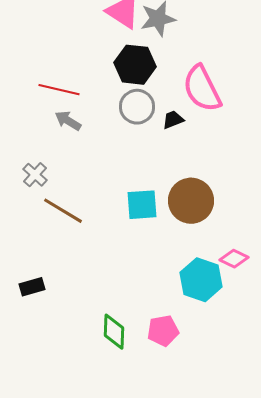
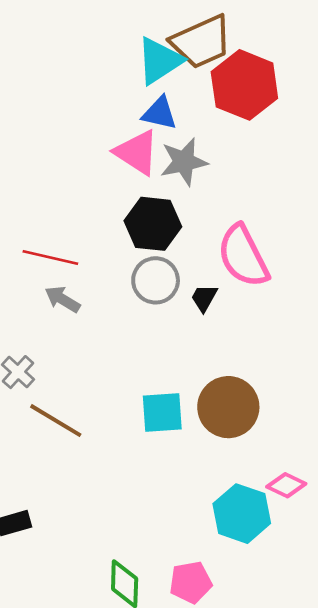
black trapezoid: (173, 120) -> (204, 298), turned -40

